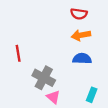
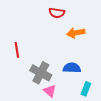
red semicircle: (79, 14) -> (57, 13), moved
blue semicircle: (82, 59) -> (72, 68), moved

